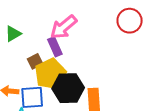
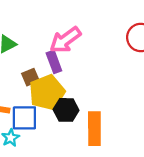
black hexagon: (68, 88) -> (66, 110), size x0.7

